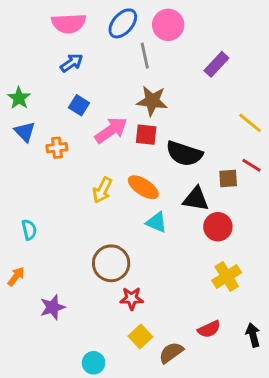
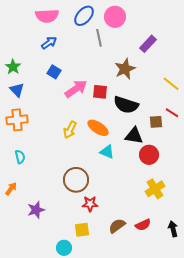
brown star: (152, 101) -> (125, 69), moved, turned -30
orange cross: (57, 148) -> (17, 120), moved, size x1.5
yellow square: (140, 336) -> (82, 230), moved, turned 35
brown semicircle: (171, 353) -> (117, 226), moved

